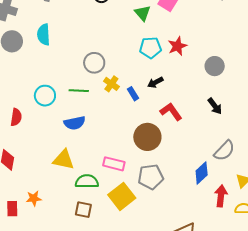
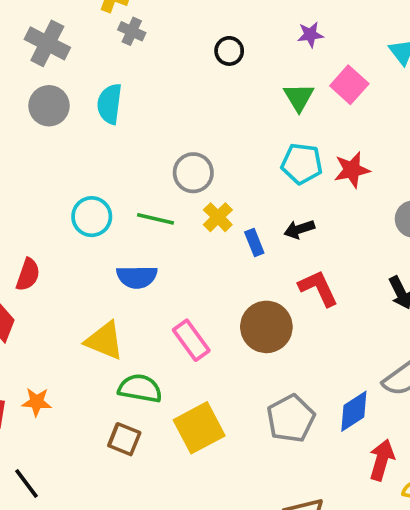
red semicircle: (16, 117) -> (28, 275), moved
pink rectangle: (114, 164) -> (191, 340), moved, turned 30
gray pentagon: (151, 177) -> (291, 418), moved, turned -30

